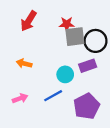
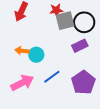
cyan circle: (65, 74) -> (36, 55), moved
pink arrow: (20, 98) -> (22, 83), size x1.6

